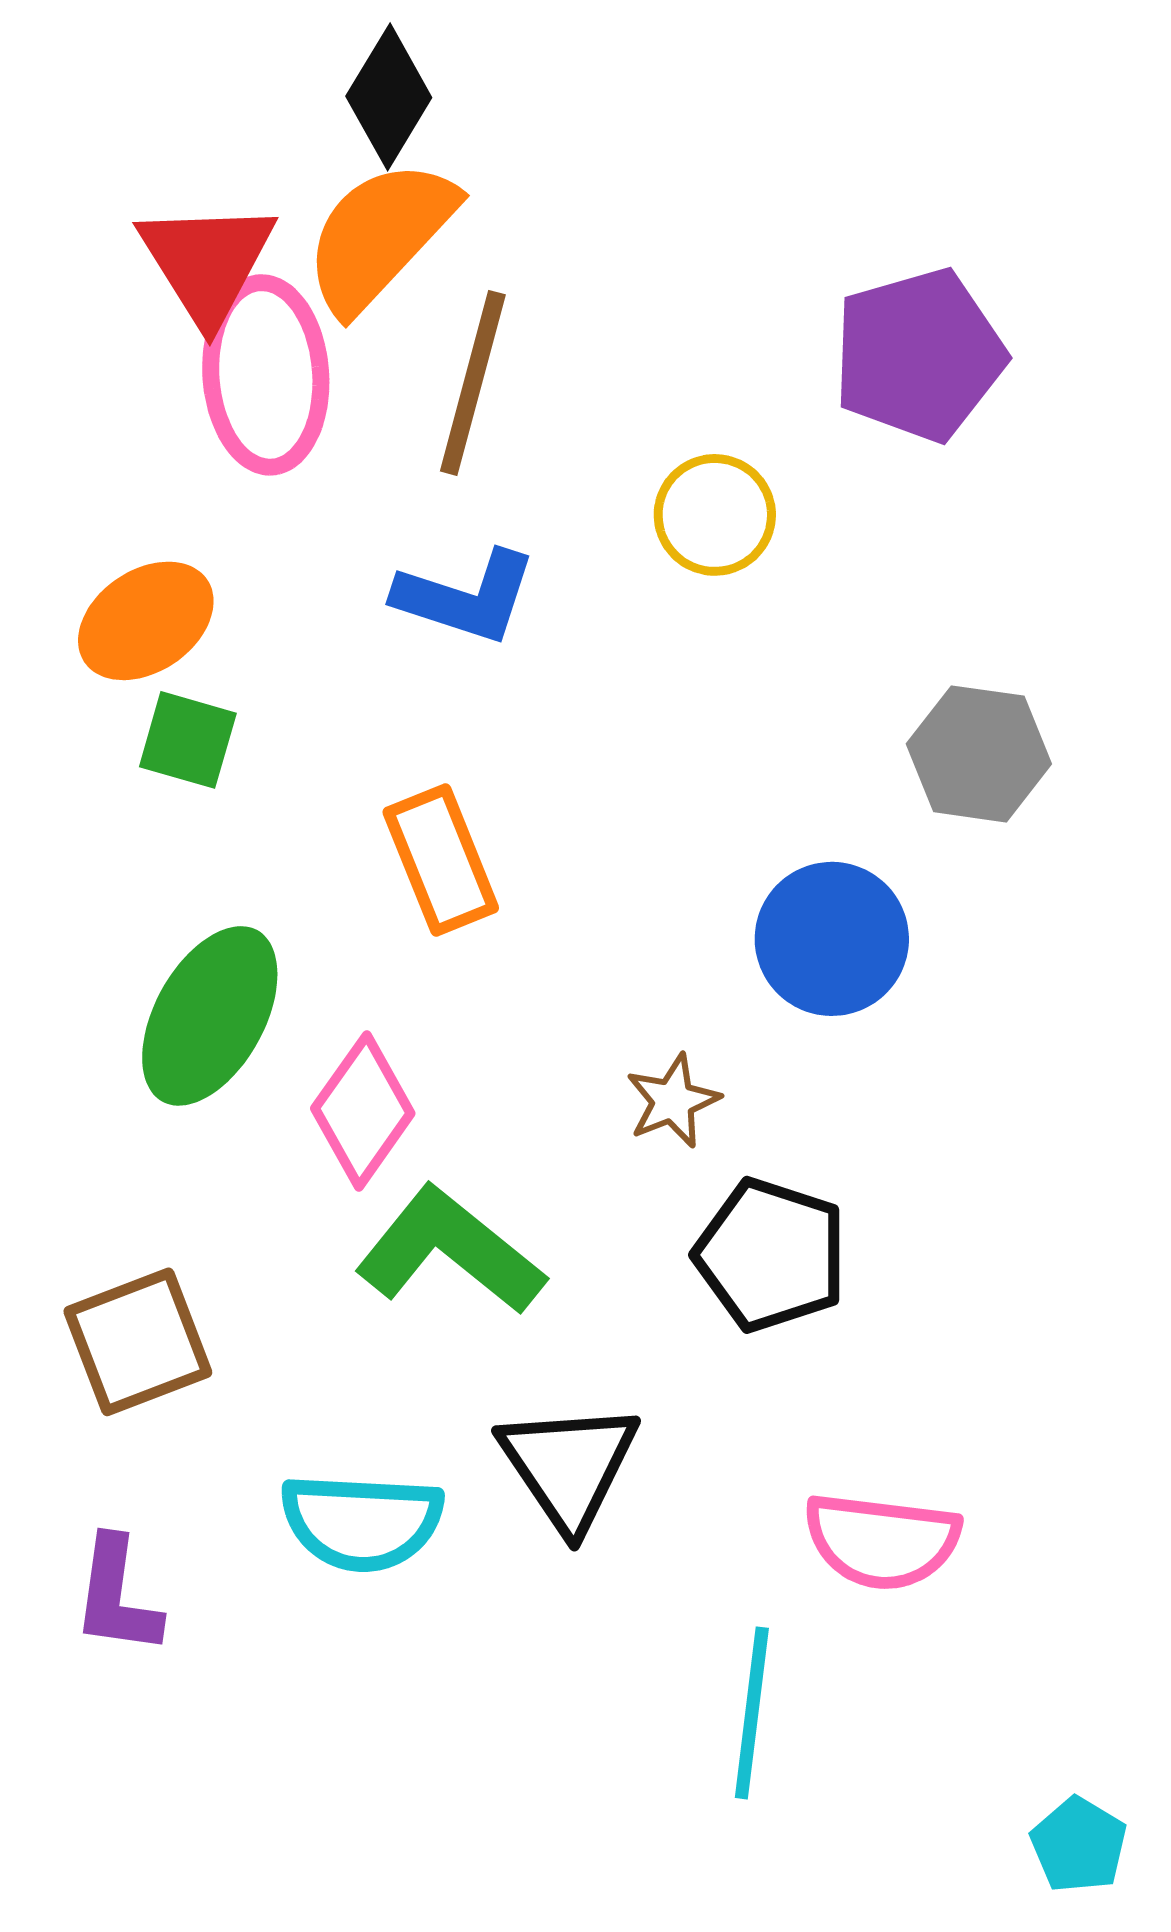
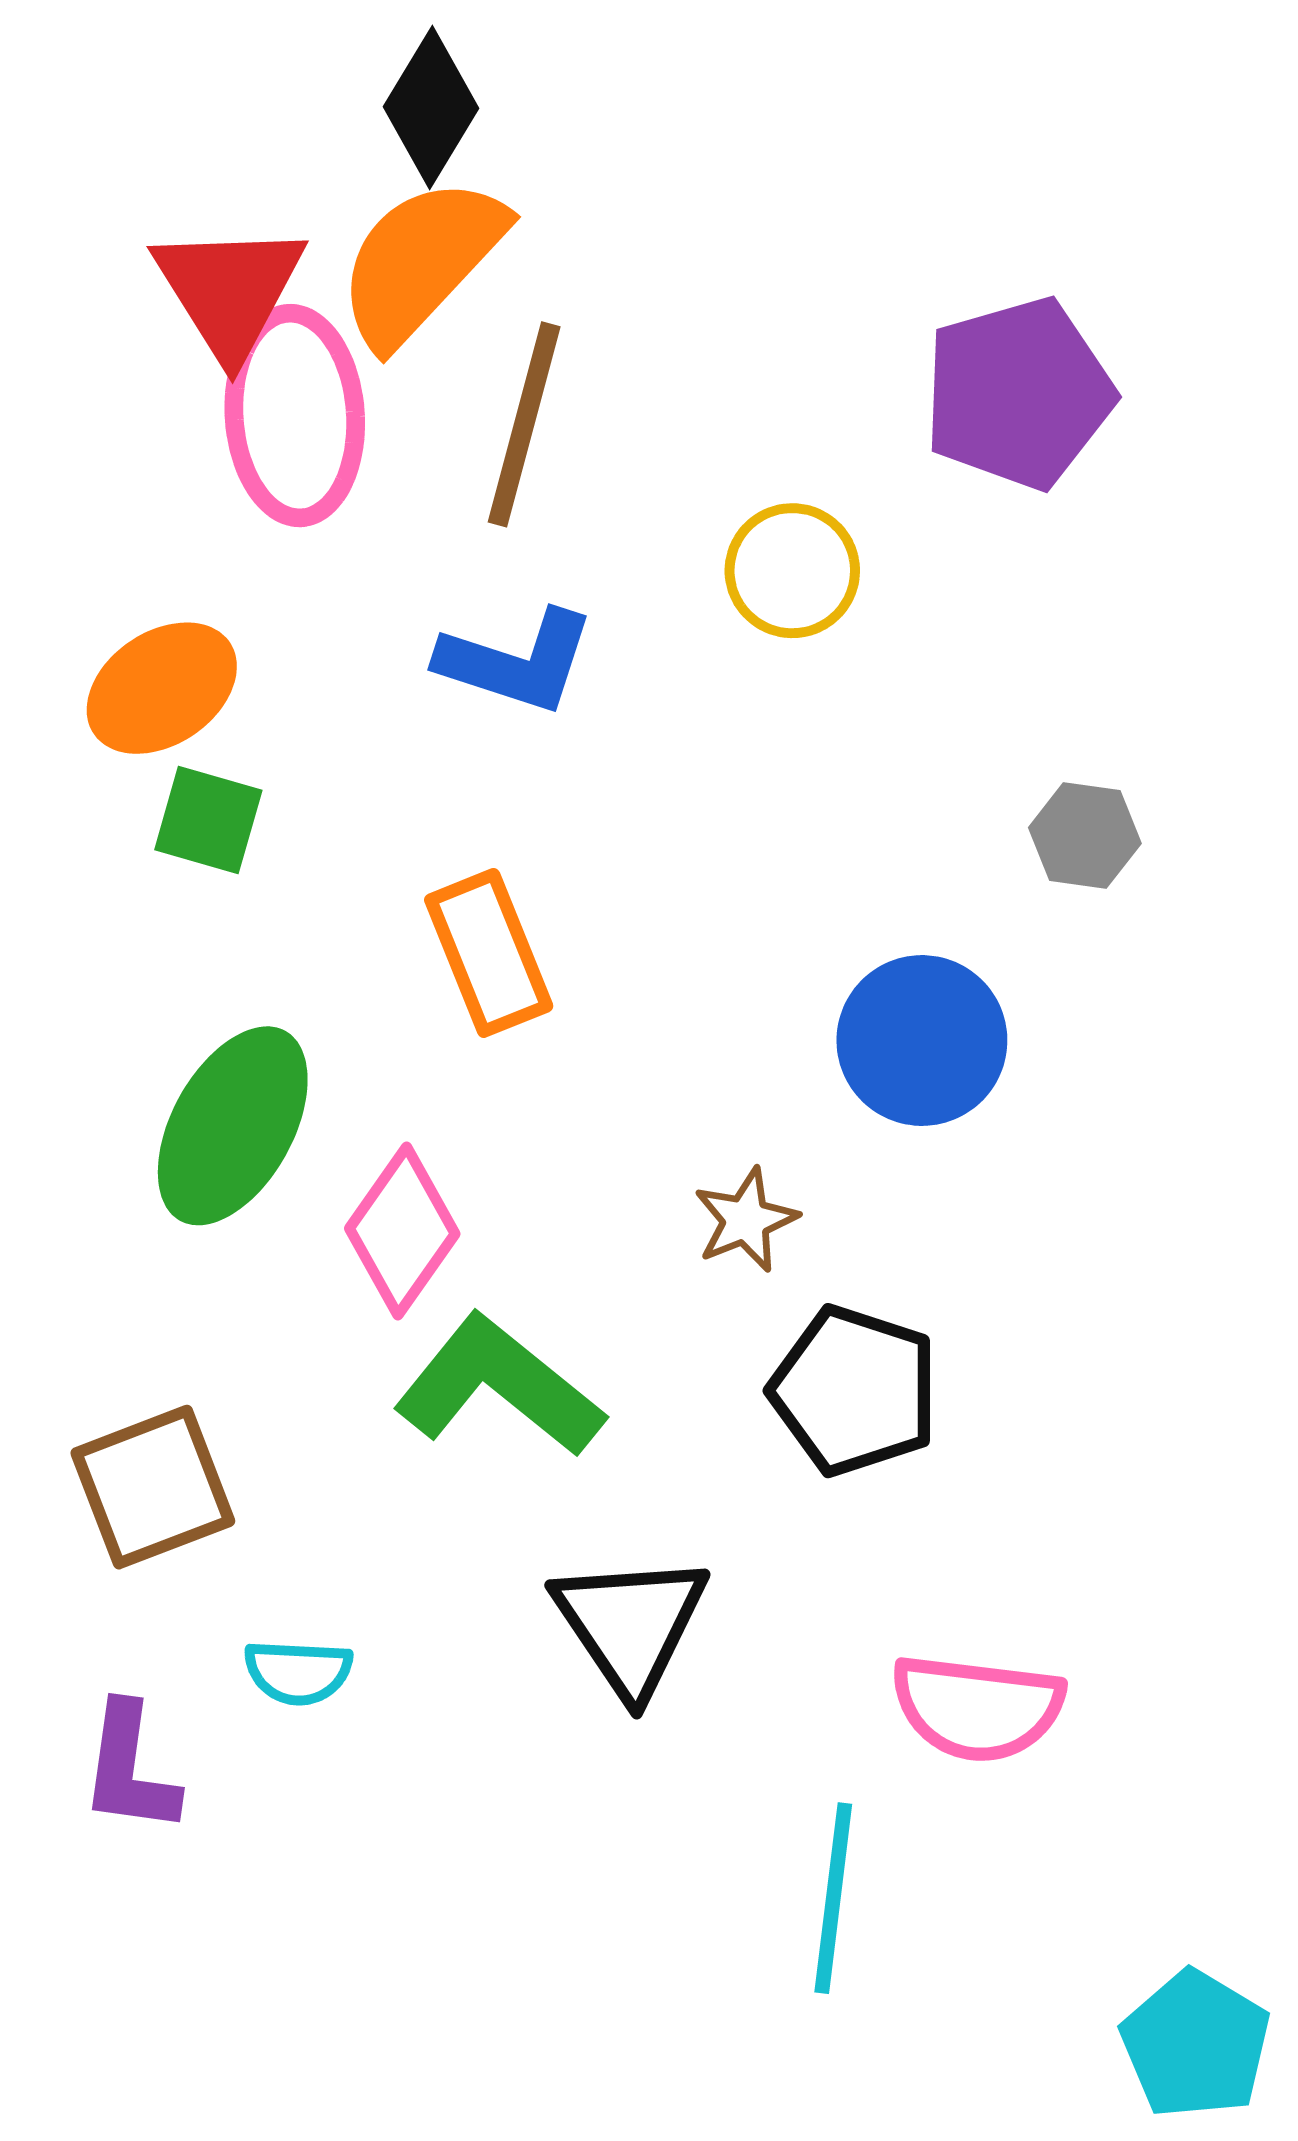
gray hexagon: (979, 754) -> (1085, 836), size x0.7
cyan semicircle: (362, 1522) -> (298, 1672), moved, size x0.6
cyan pentagon: (1079, 1845) -> (1196, 2044), size x1.4

